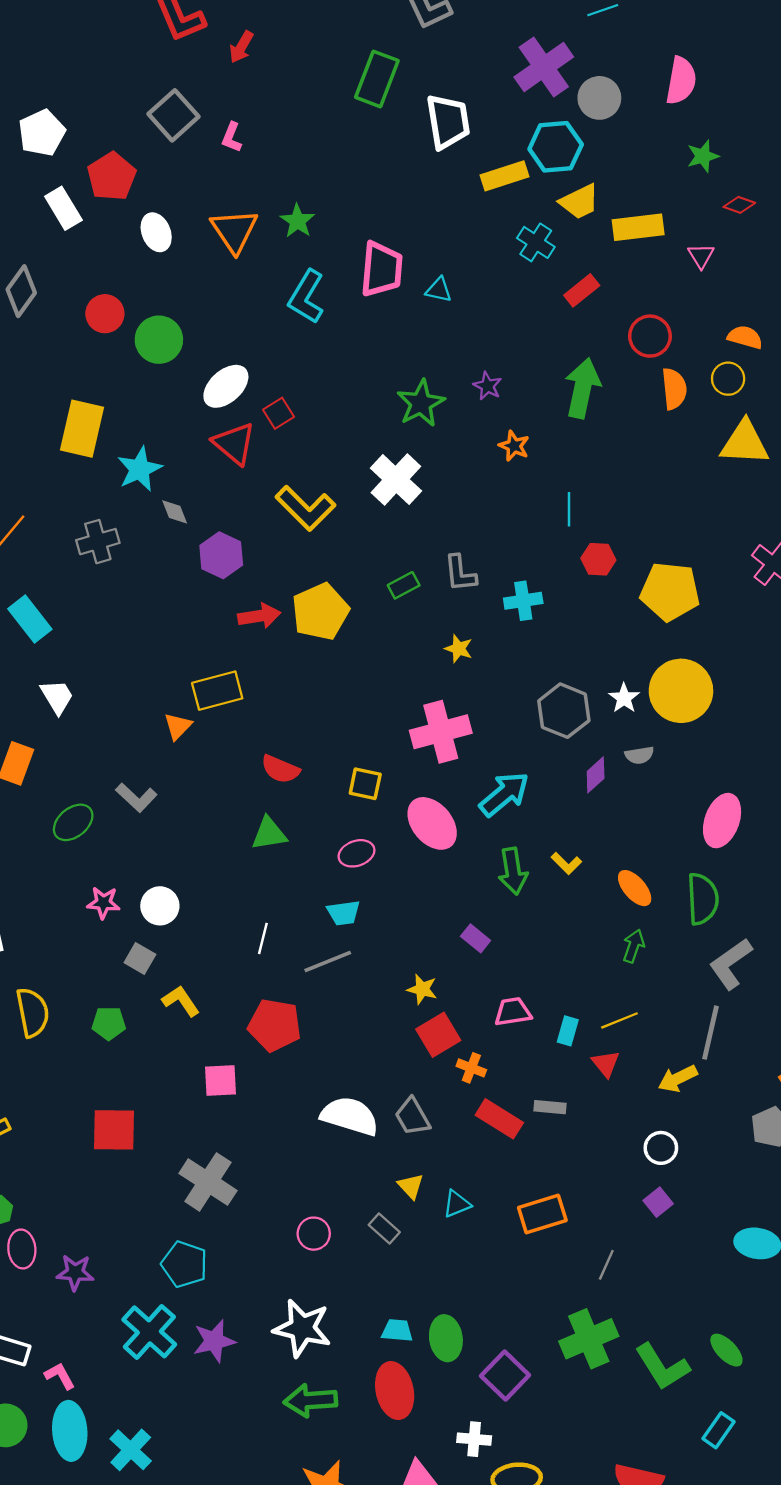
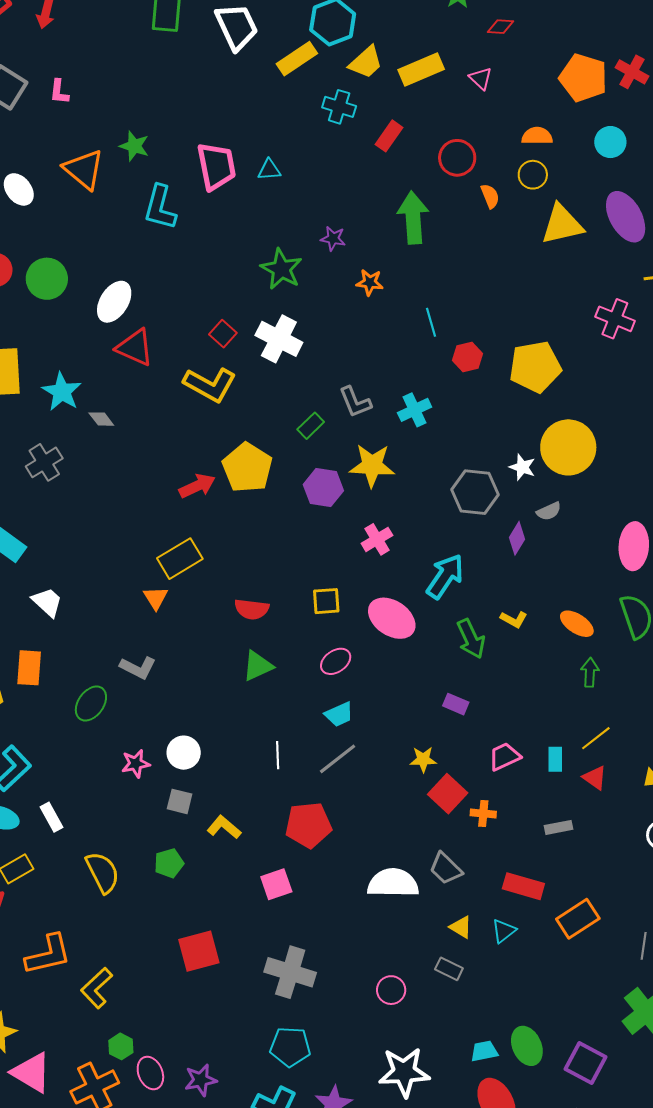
orange semicircle: (674, 389) -> (490, 196), size x0.7
red square: (279, 413) -> (223, 334), moved
purple hexagon: (221, 555) -> (323, 488), moved
yellow star: (459, 649) -> (372, 465), size x1.8
pink cross: (441, 732) -> (377, 539), size x0.6
red rectangle: (499, 1119) -> (523, 886), moved

